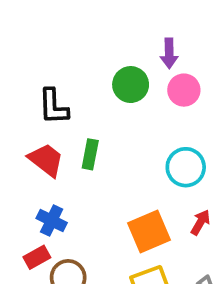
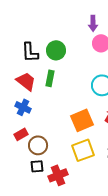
green circle: (131, 85) -> (56, 50), moved
blue cross: (52, 220) -> (23, 107), moved

